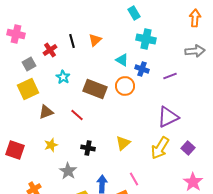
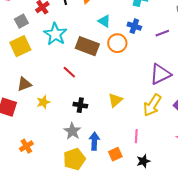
cyan triangle: (122, 60) -> (104, 21), moved
cyan star: (63, 77) -> (55, 34), size x1.6
brown triangle: (46, 112) -> (24, 84), moved
gray star: (68, 171) -> (72, 131), moved
pink line: (134, 179) -> (136, 136), moved, turned 32

